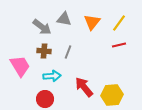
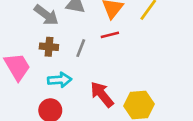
red line: (119, 45) -> (110, 35), moved

